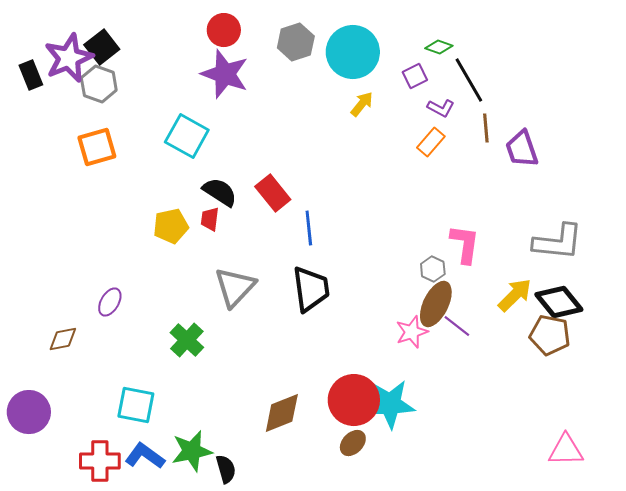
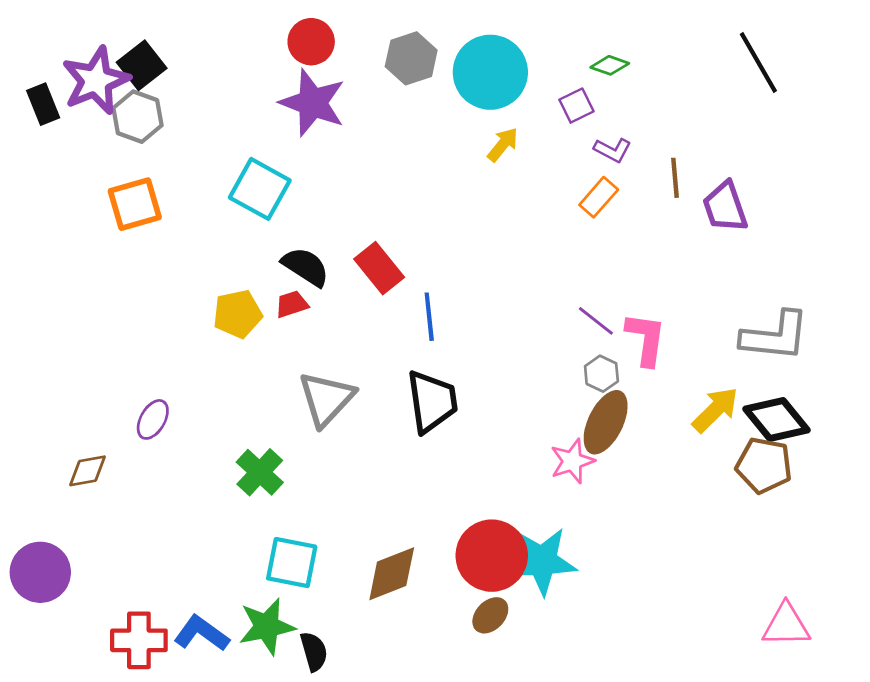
black line: (469, 80) -> (758, 63), moved
red trapezoid: (210, 219) -> (292, 304), turned 65
purple line: (457, 326) -> (596, 321), moved
cyan square: (136, 405) -> (292, 563), moved

